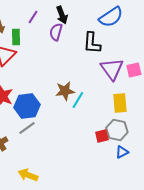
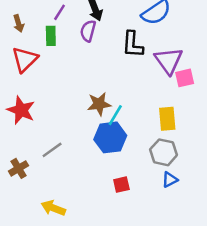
green rectangle: (16, 37) -> (51, 36), moved
purple triangle: (112, 69) -> (168, 61), moved
blue hexagon: (27, 106) -> (110, 137), moved
red square: (102, 136) -> (121, 185), moved

